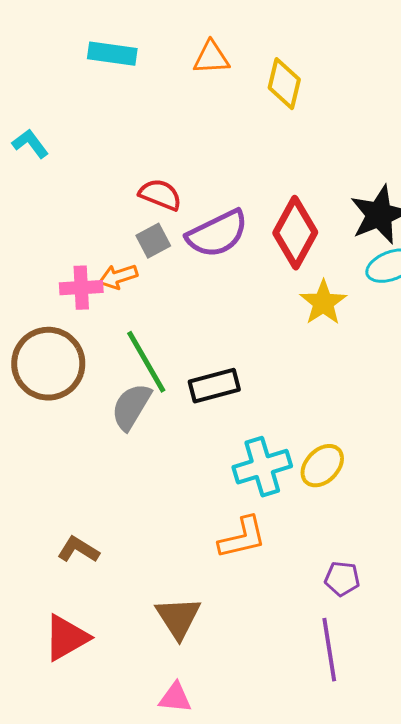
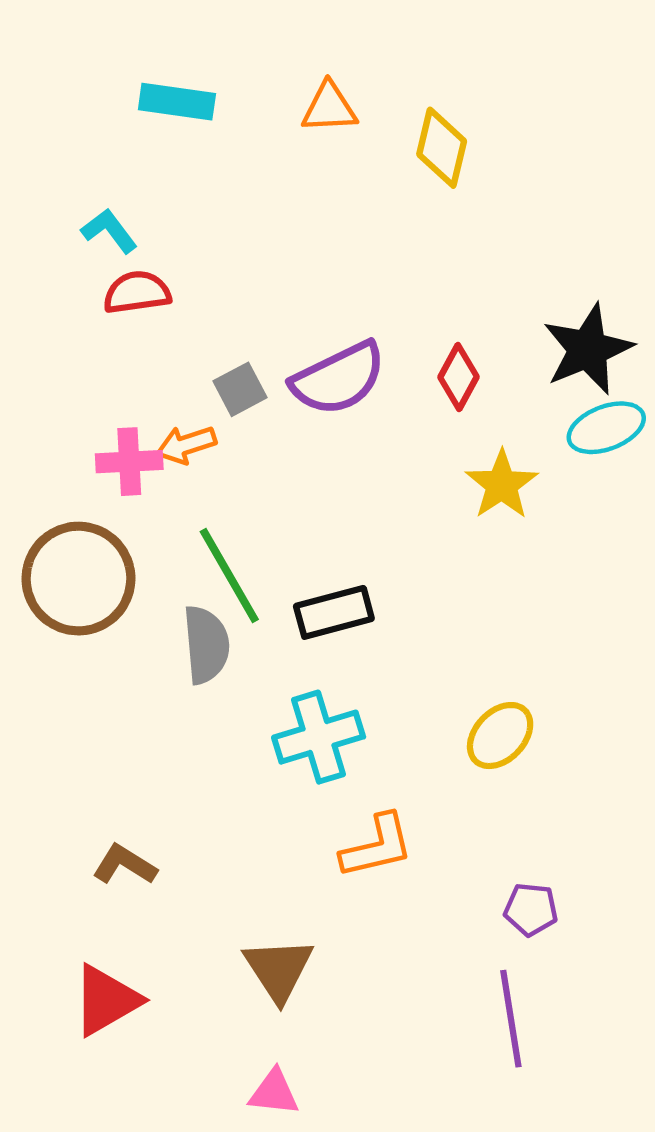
cyan L-shape: (30, 144) -> (109, 231), moved
red semicircle: (160, 195) -> (137, 292), moved, turned -30
red diamond: (295, 233) -> (459, 377), size x0.6
gray semicircle: (131, 407) -> (206, 645), turned 144
cyan cross: (262, 467) -> (319, 737), moved

